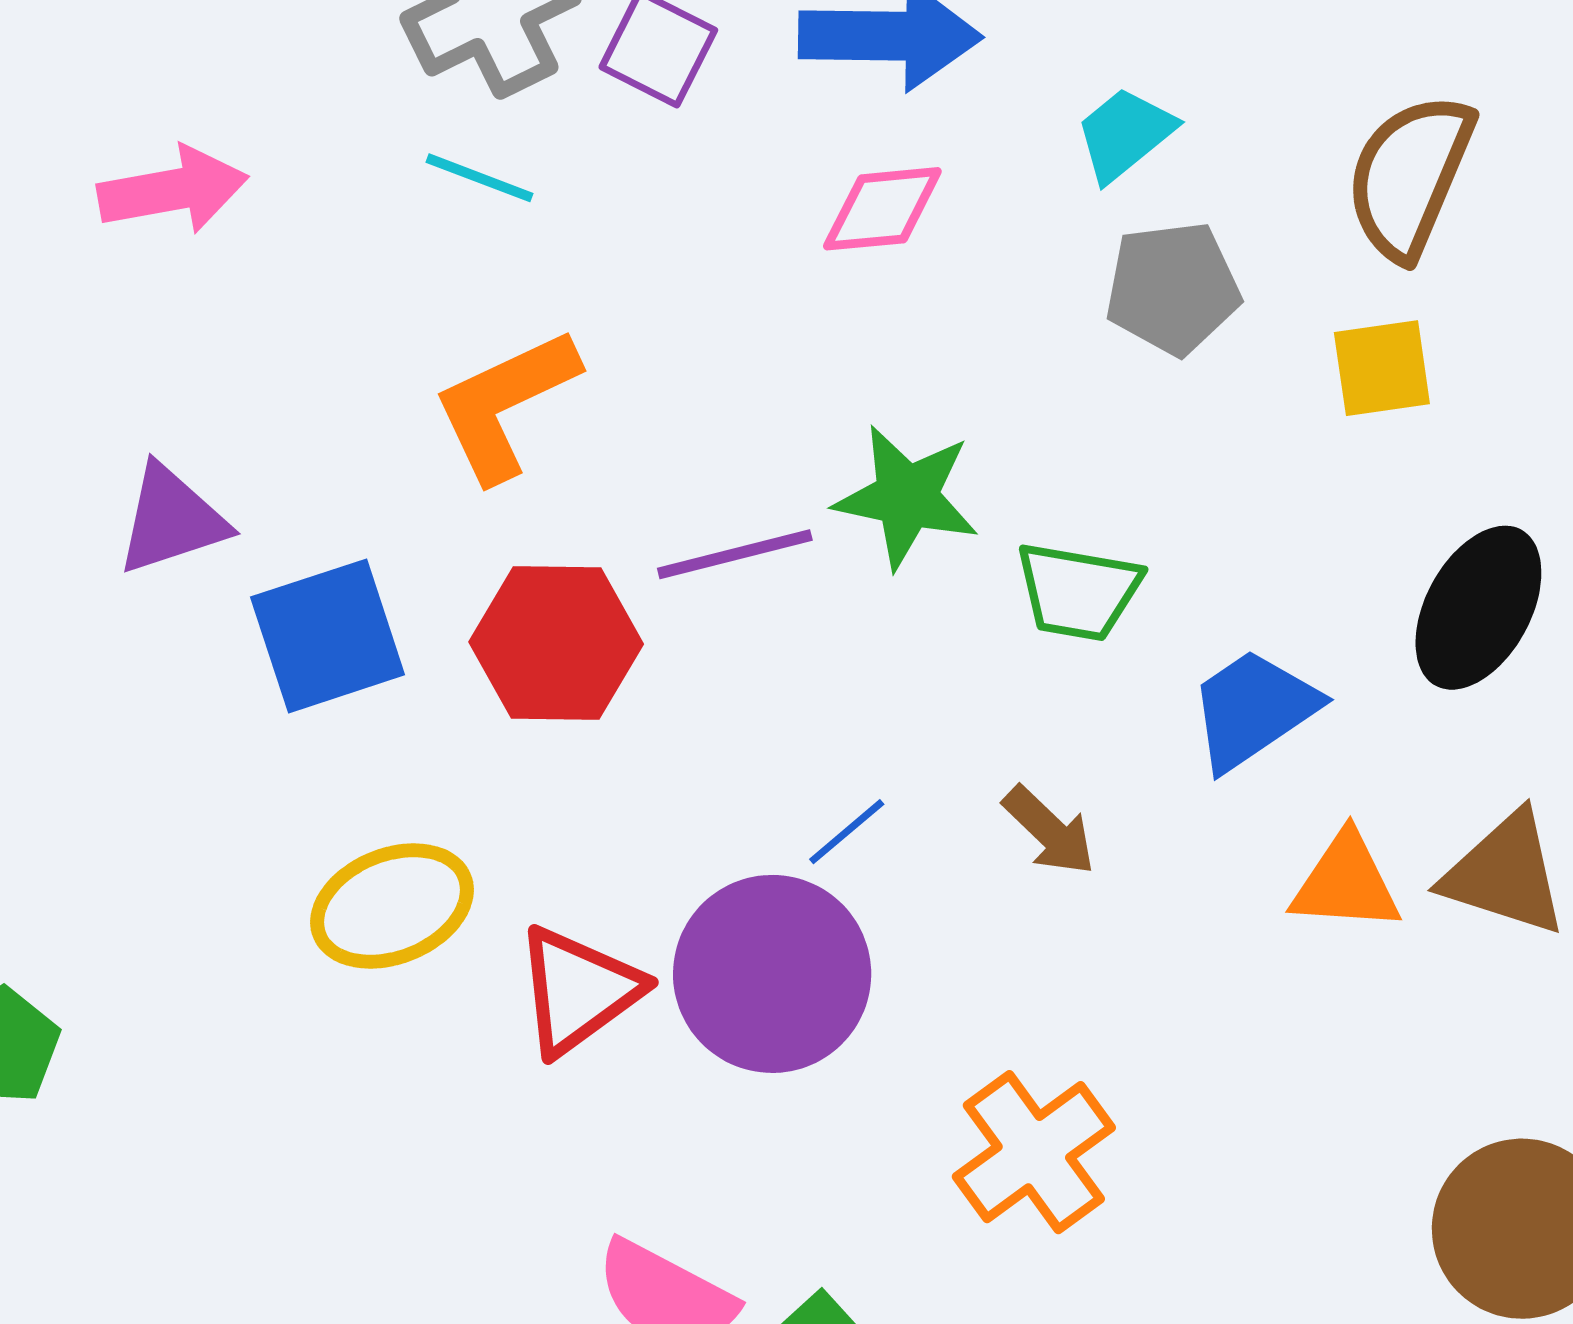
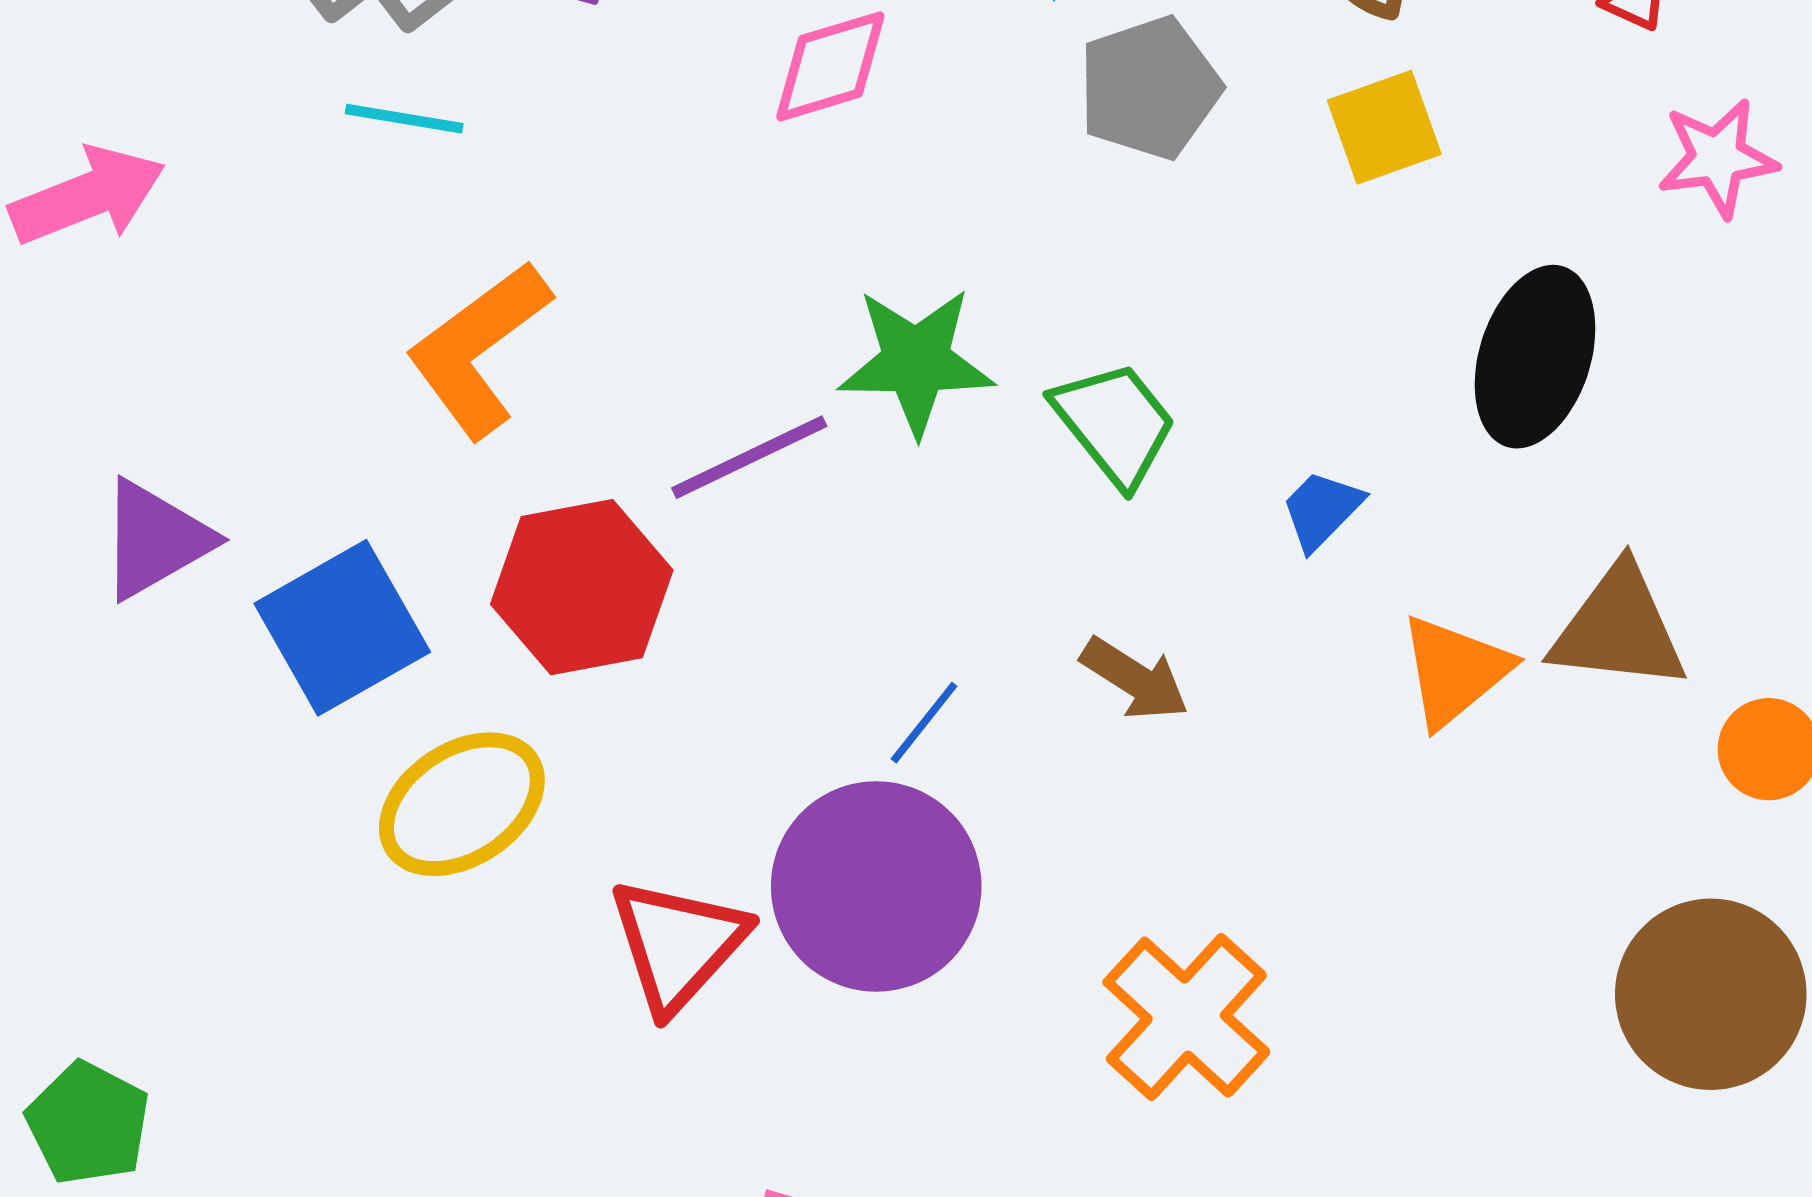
green trapezoid: (1078, 591) -> (1115, 424), turned -127
blue trapezoid: (1253, 709) -> (1322, 510), size x0.6
orange triangle: (1346, 883) -> (1455, 671), turned -32
yellow ellipse: (392, 906) -> (462, 804), moved

